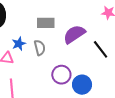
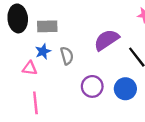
gray rectangle: (46, 23) -> (47, 26), moved
blue circle: (82, 85) -> (125, 89), moved

